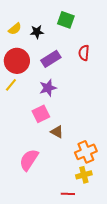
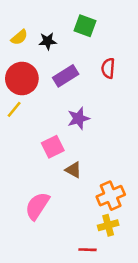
purple star: (48, 88) -> (79, 118), moved

